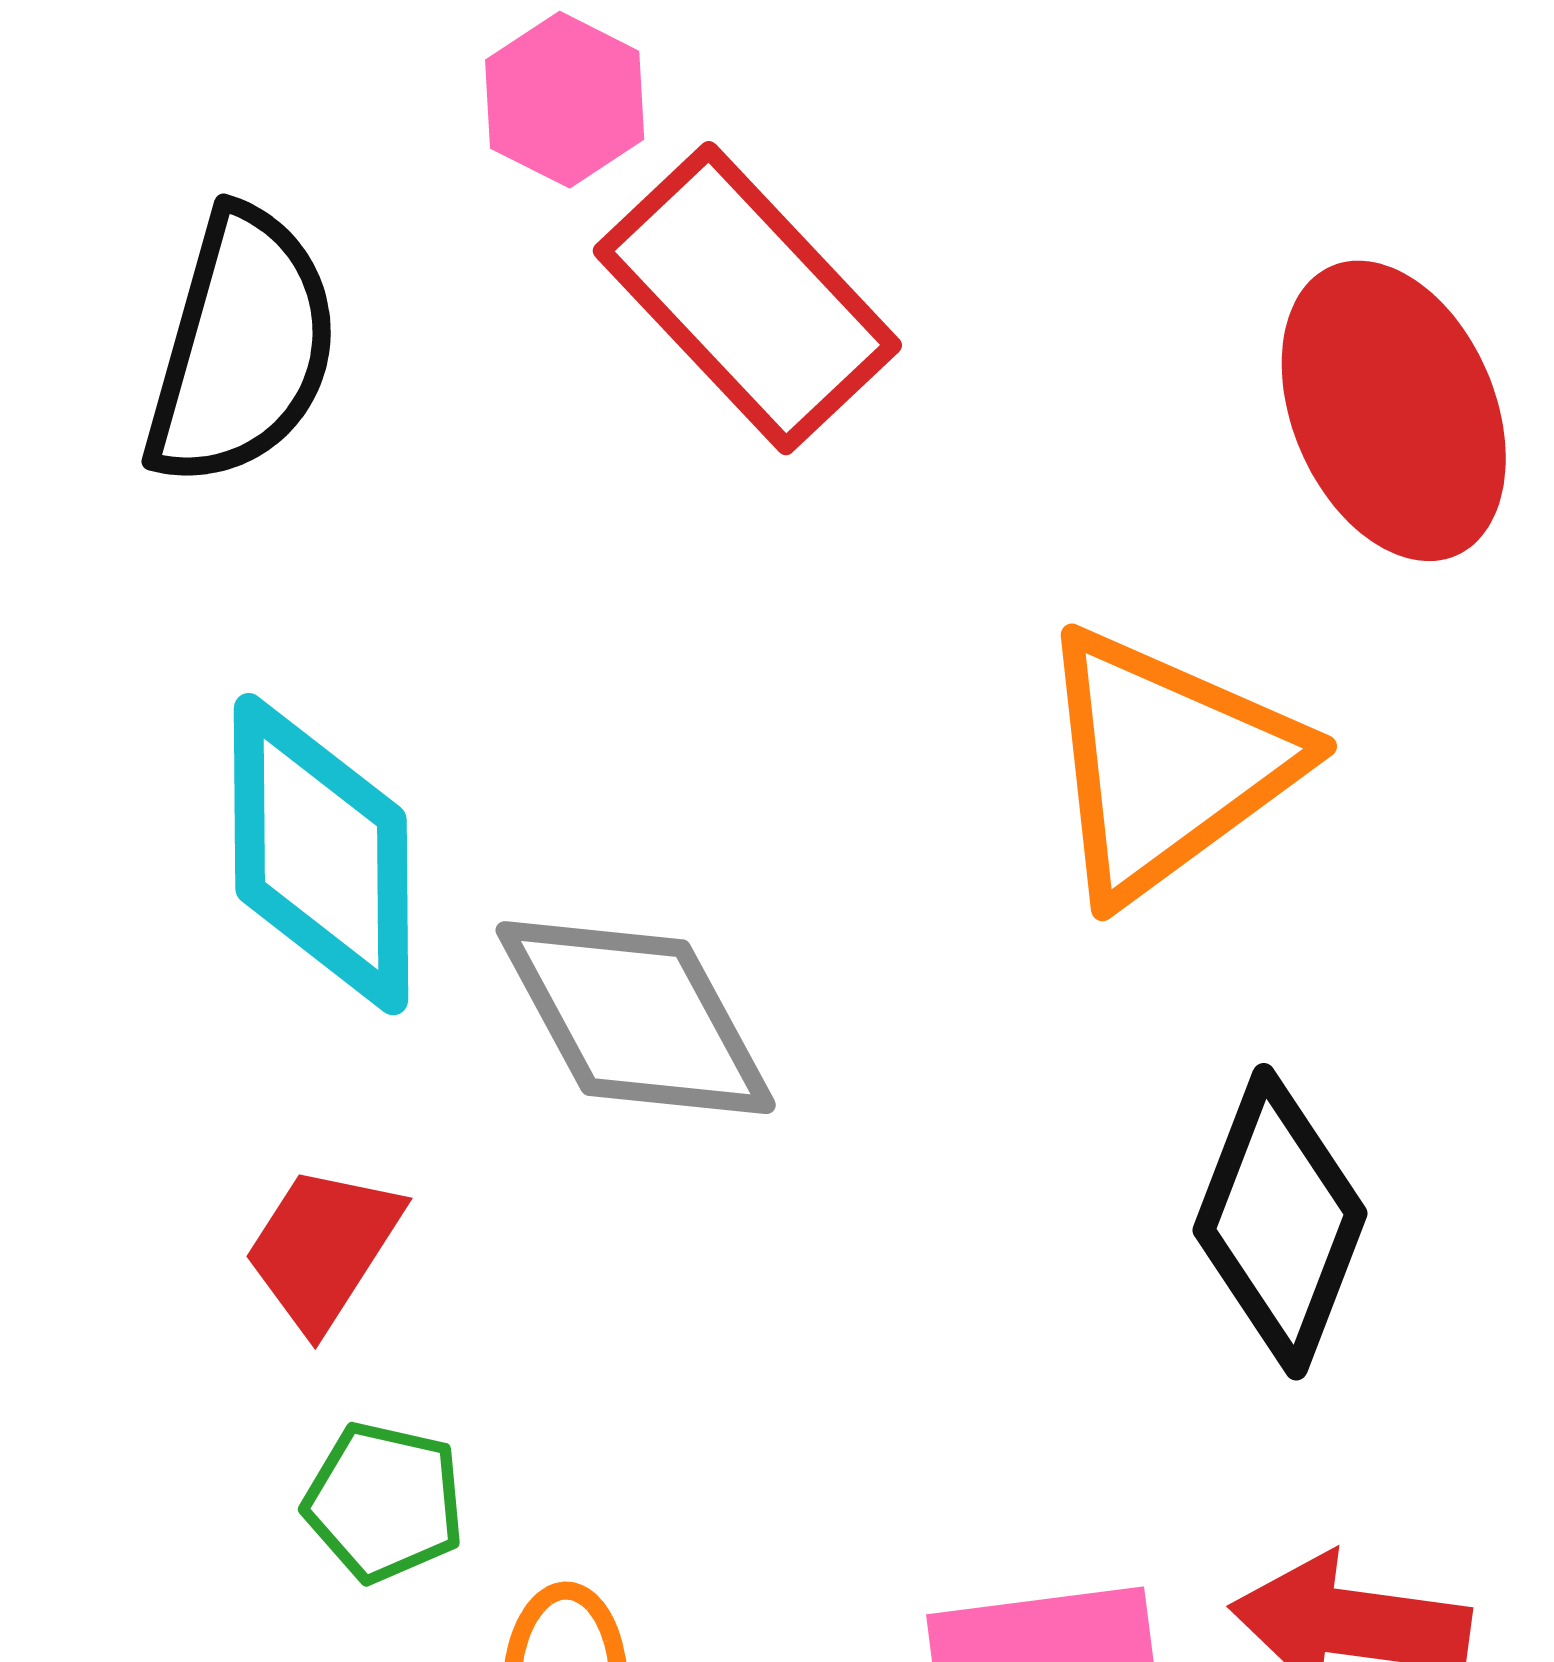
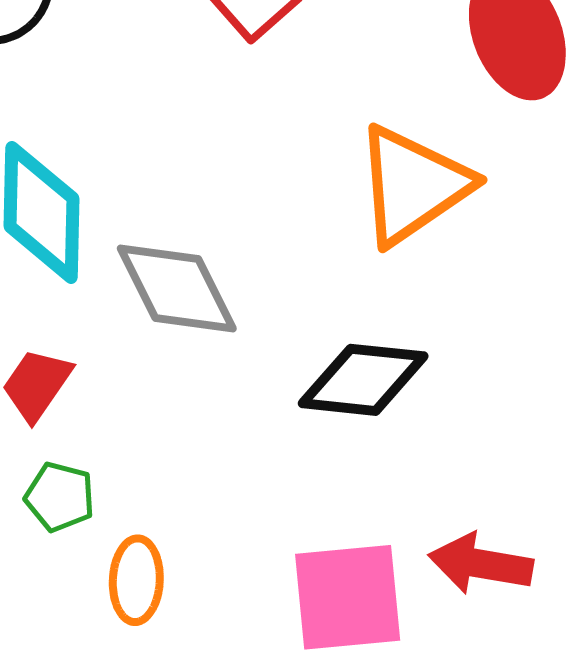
black diamond: (1280, 1222) -> (363, 380), moved, turned 73

